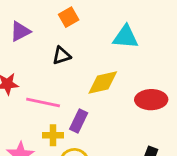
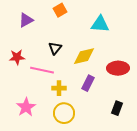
black triangle: (62, 56) -> (55, 48), moved, turned -32
purple rectangle: (79, 121) -> (88, 83), moved
yellow cross: (53, 135) -> (59, 88), moved

